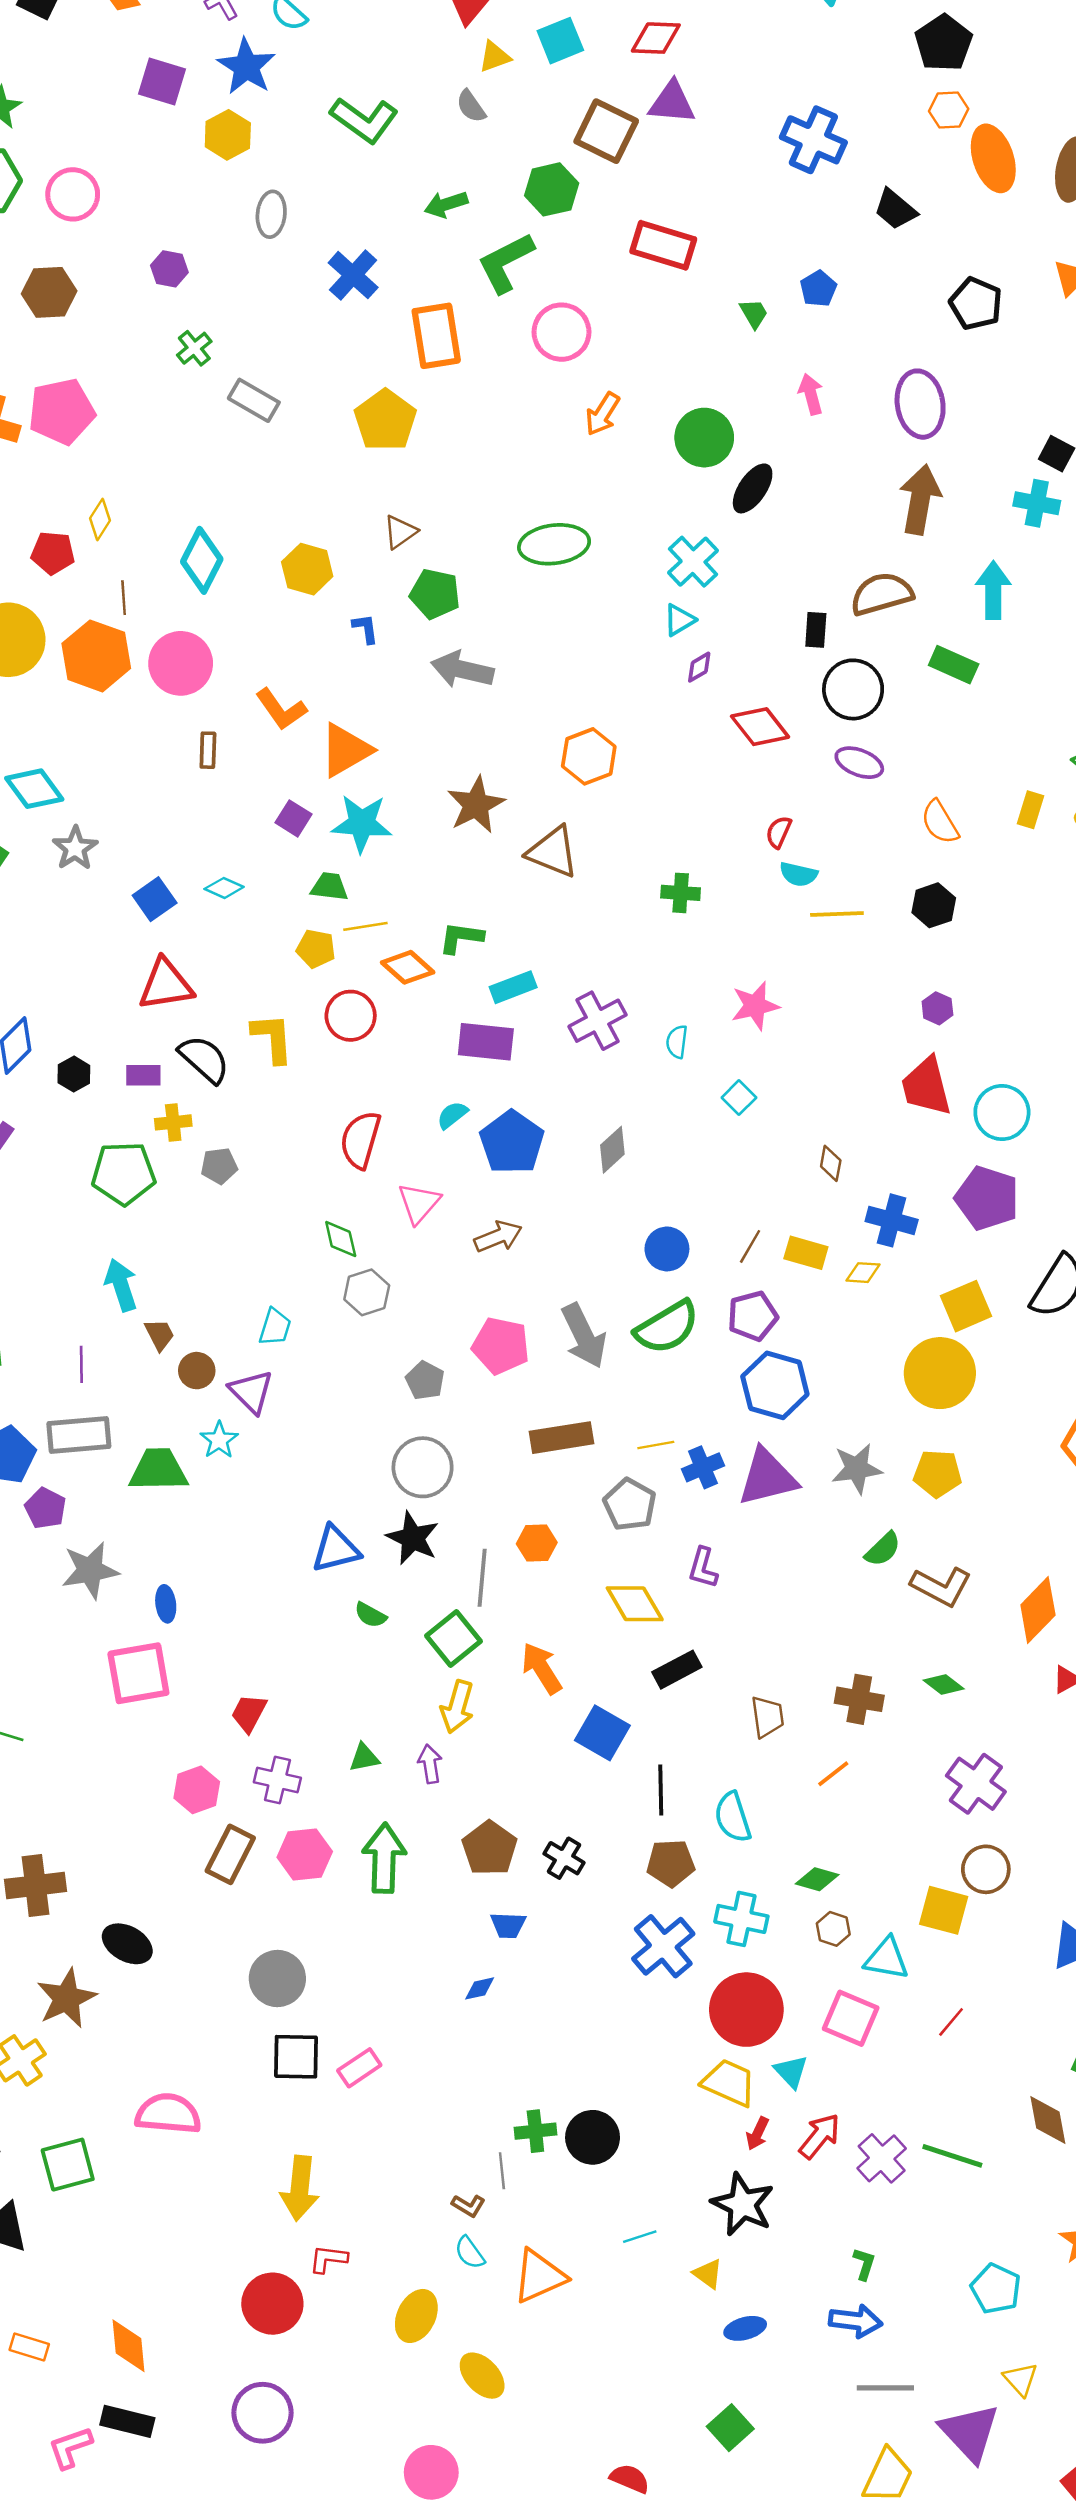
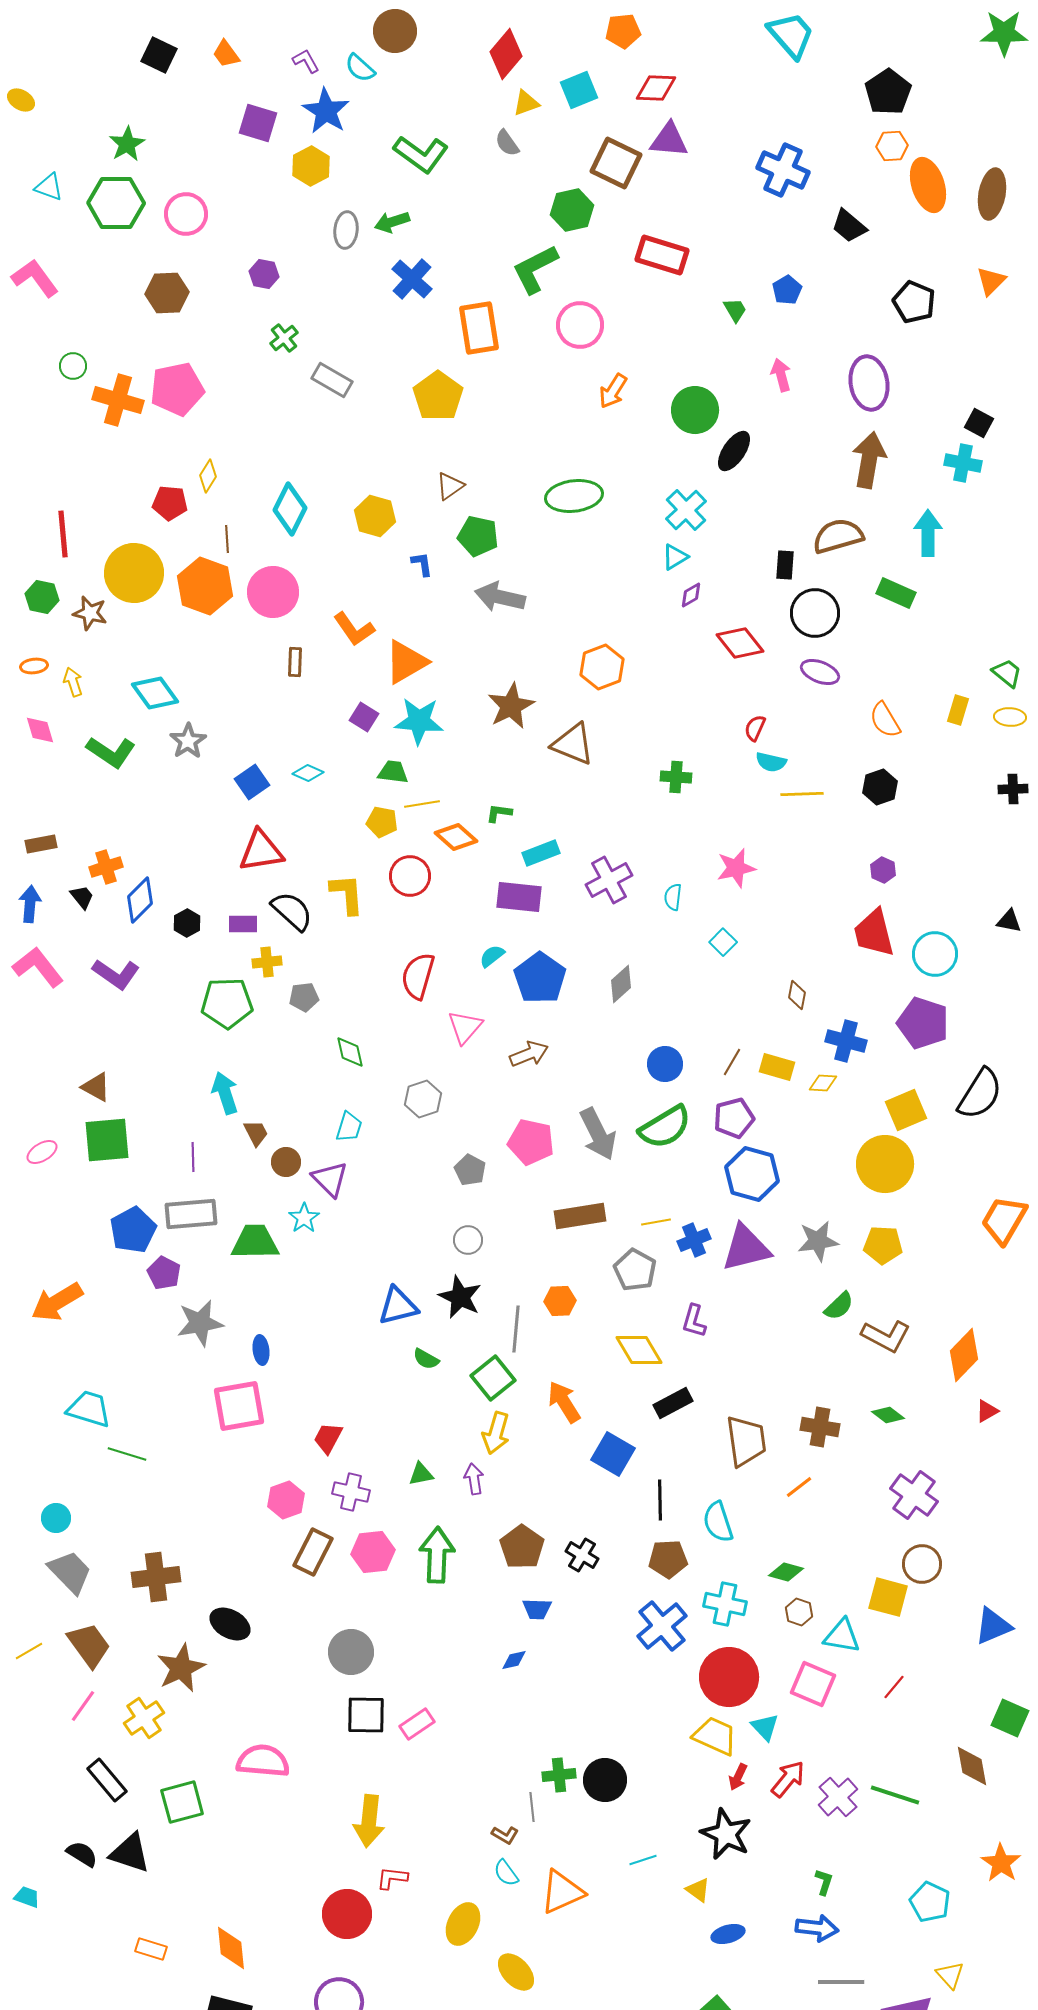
green arrow: (446, 204) -> (392, 222), moved
green L-shape: (461, 938) -> (499, 813), size x0.7
green diamond: (341, 1239) -> (350, 1052), moved
gray circle: (423, 1467) -> (468, 1240), size x0.6
brown trapezoid: (767, 1717) -> (746, 1441), size x1.5

